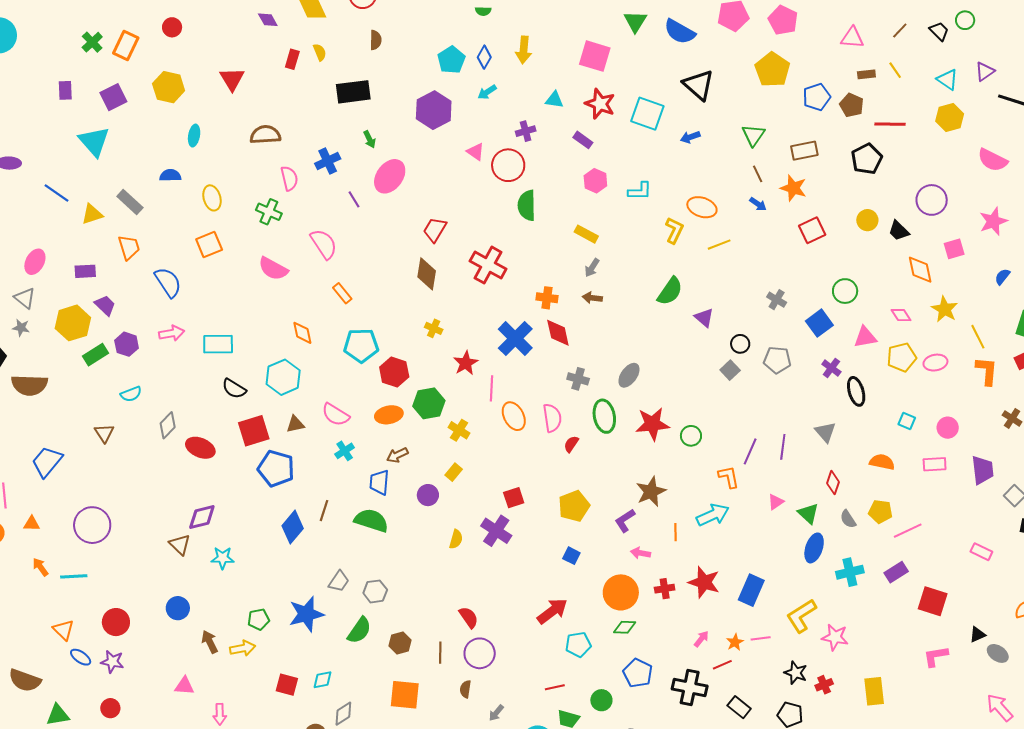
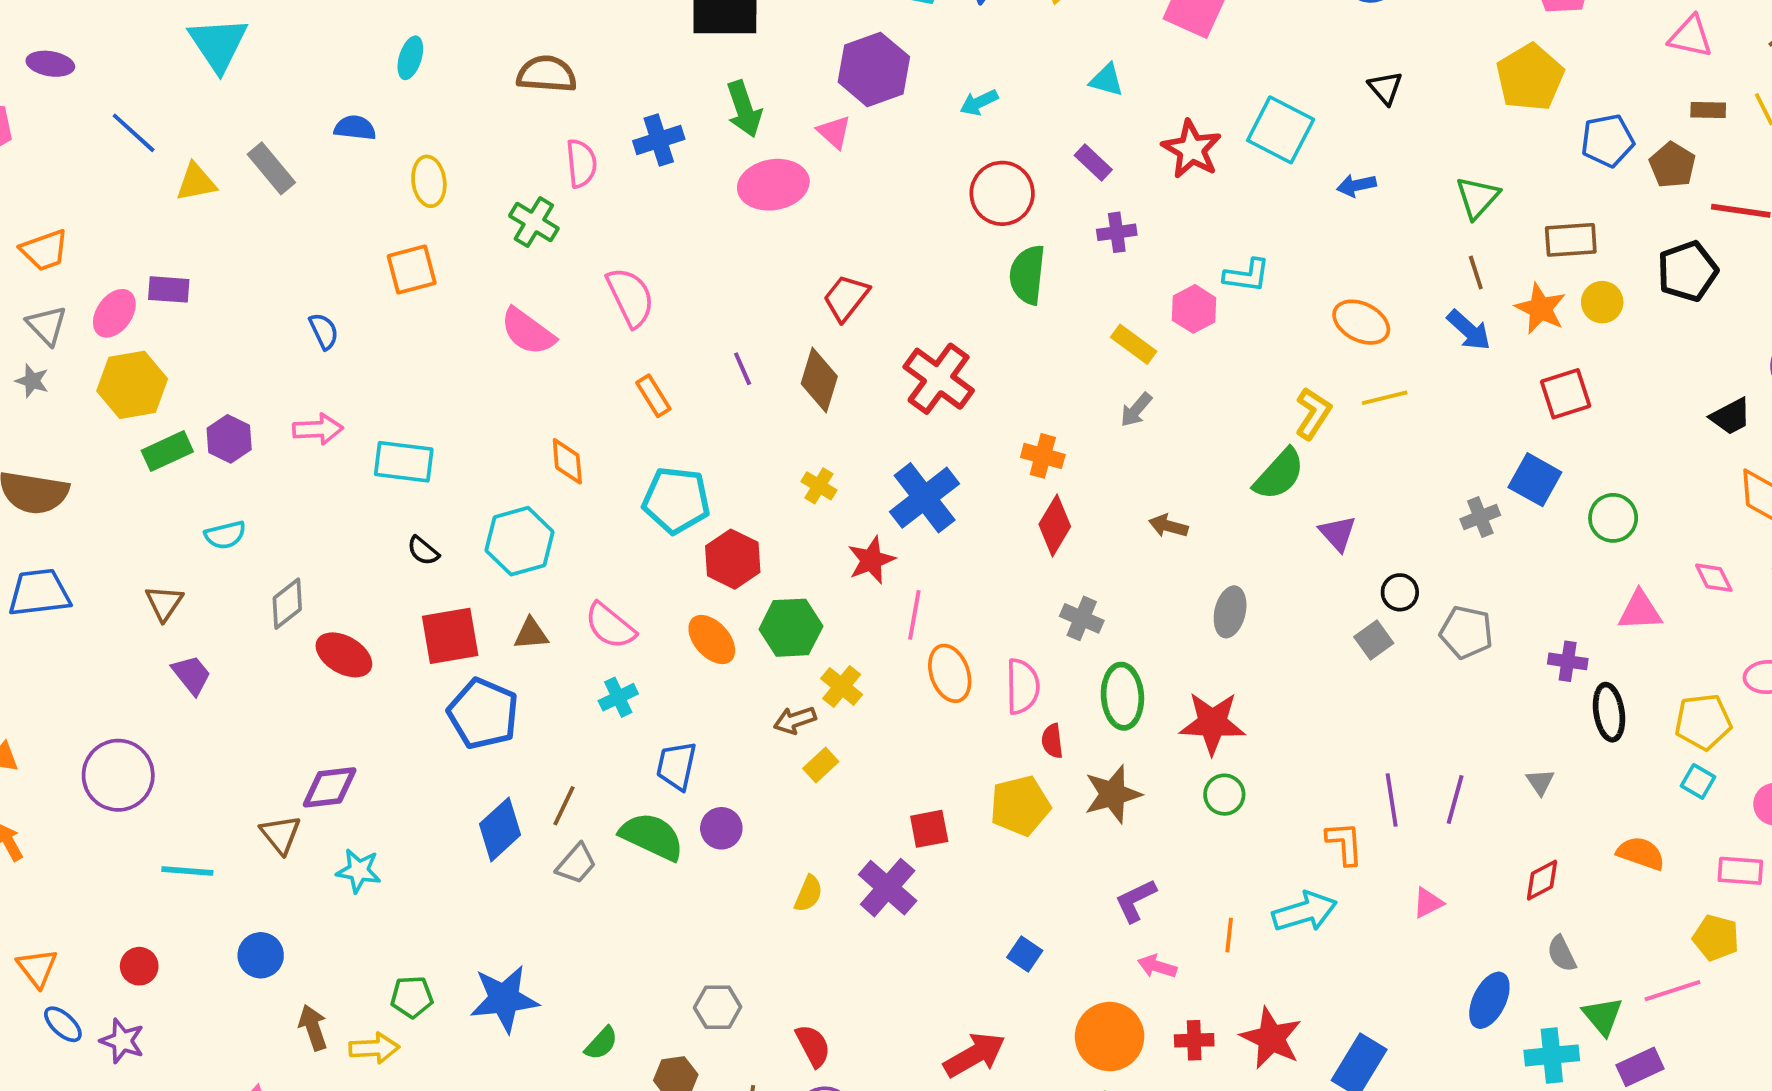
black triangle: (699, 85) -> (1385, 88), size x0.6
cyan arrow: (487, 92) -> (979, 102), moved
red star: (600, 104) -> (1192, 149), moved
purple cross: (526, 131) -> (1117, 232), moved
green arrow: (370, 139) -> (744, 109), size x1.6
purple rectangle: (583, 140) -> (1093, 163), moved
pink triangle: (476, 152) -> (834, 132), moved
pink ellipse: (390, 176) -> (773, 185), turned 36
pink hexagon: (595, 181) -> (1194, 309), moved
purple line: (354, 199) -> (743, 369), moved
blue arrow: (758, 204) -> (1469, 330), size x1.4
yellow circle: (867, 220) -> (1602, 302), moved
yellow L-shape: (674, 230) -> (1313, 413), moved
black trapezoid: (899, 231) -> (1731, 416), turned -80
orange trapezoid: (129, 247) -> (44, 250), moved, turned 80
pink ellipse: (35, 262) -> (114, 313), moved
blue semicircle: (168, 282) -> (324, 331), size x0.6
brown arrow: (592, 298) -> (1168, 526), moved
gray cross: (777, 300) -> (1480, 517), turned 30
purple trapezoid: (105, 305) -> (191, 675), moved
blue square: (819, 323) -> (1535, 480), moved, turned -32
red diamond: (558, 333) -> (1055, 525), turned 36
blue cross: (515, 339) -> (925, 498), moved
yellow pentagon: (902, 357) -> (1703, 722), moved
purple cross: (831, 368) -> (1568, 661), turned -36
gray ellipse: (629, 375) -> (1230, 612), moved, turned -30
black semicircle: (234, 389) -> (423, 551), size x0.7
orange ellipse: (389, 415) -> (712, 639), turned 52
gray triangle: (825, 432) -> (1540, 782), size x0.7
green circle: (691, 436) -> (1224, 795), moved
red semicircle: (571, 444) -> (1052, 741), turned -48
purple line: (750, 451) -> (1392, 800), turned -40
brown arrow: (397, 455) -> (795, 720), moved
blue trapezoid: (47, 462) -> (39, 593), moved, turned 36
red diamond: (833, 483) -> (1542, 880), turned 35
brown star: (651, 492) -> (1113, 794), moved
purple circle: (428, 495) -> (721, 828), moved
yellow pentagon: (574, 506) -> (1020, 806), moved
yellow pentagon: (880, 511) -> (1716, 938), moved
green triangle: (808, 513) -> (1603, 1016), moved
cyan line: (74, 576) -> (187, 871), moved
gray trapezoid: (339, 581) -> (576, 864), moved
gray hexagon: (375, 591) -> (718, 1007), moved
red circle: (116, 622) -> (139, 966), size x0.7
green semicircle: (359, 630) -> (601, 1043), size x0.7

